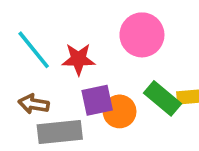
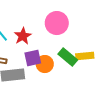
red star: (78, 59) -> (23, 36), turned -30

